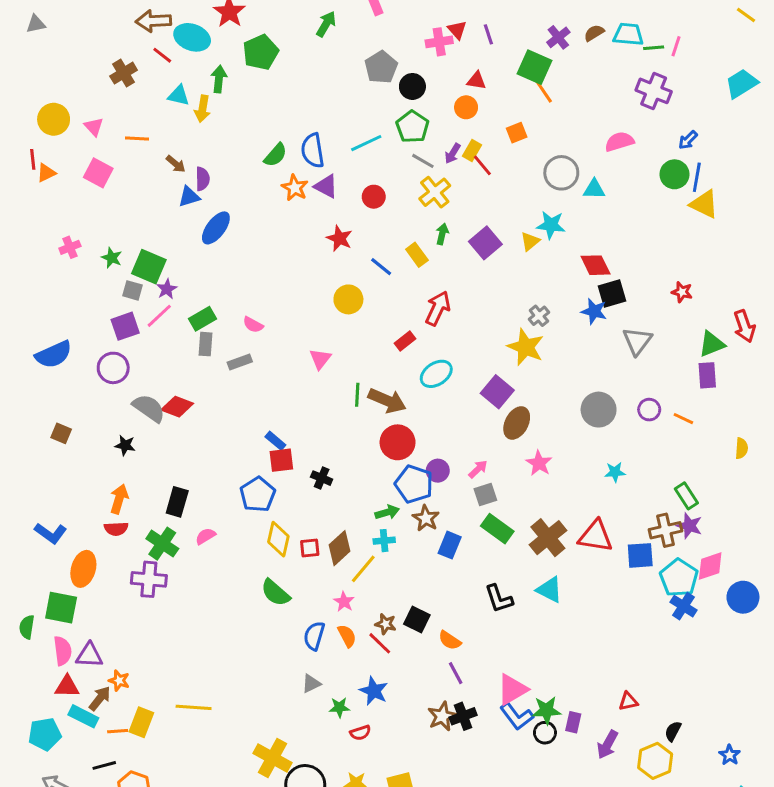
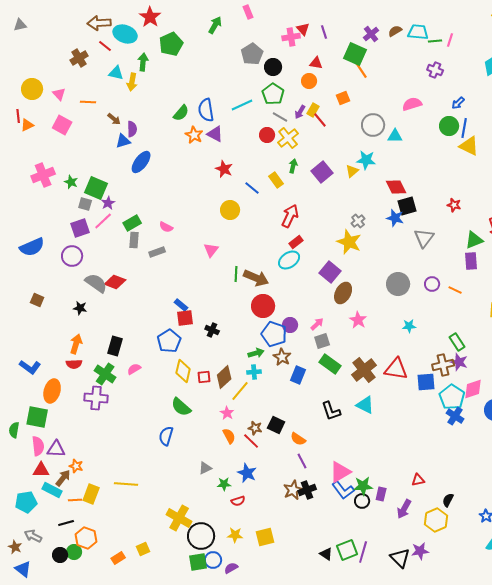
purple cross: (654, 91) -> (435, 70), size x0.7
red circle: (374, 197) -> (267, 135), moved
pink cross: (70, 247) -> (43, 175), size x1.6
red rectangle: (405, 341) -> (296, 242), moved
blue semicircle: (314, 636) -> (166, 436), moved

